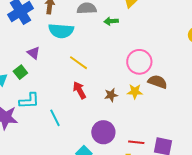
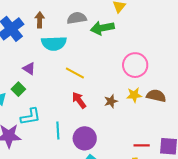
green arrow: (111, 21) -> (102, 28), size x1.6
brown semicircle: (158, 82) -> (156, 96), moved
cyan line: (55, 118) -> (58, 131), turned 30
purple circle: (103, 132) -> (85, 138), moved

